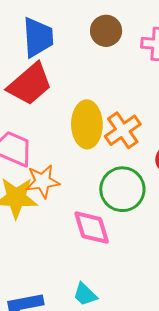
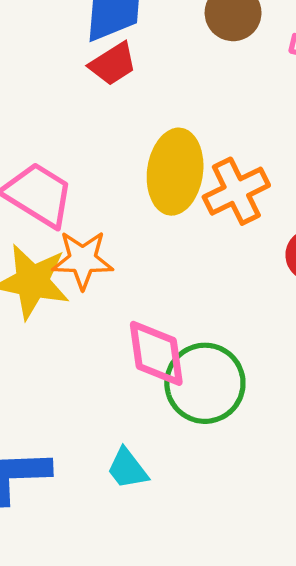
red trapezoid: (30, 84) -> (113, 64), moved, size x0.6
green circle: (122, 189) -> (205, 383), moved

